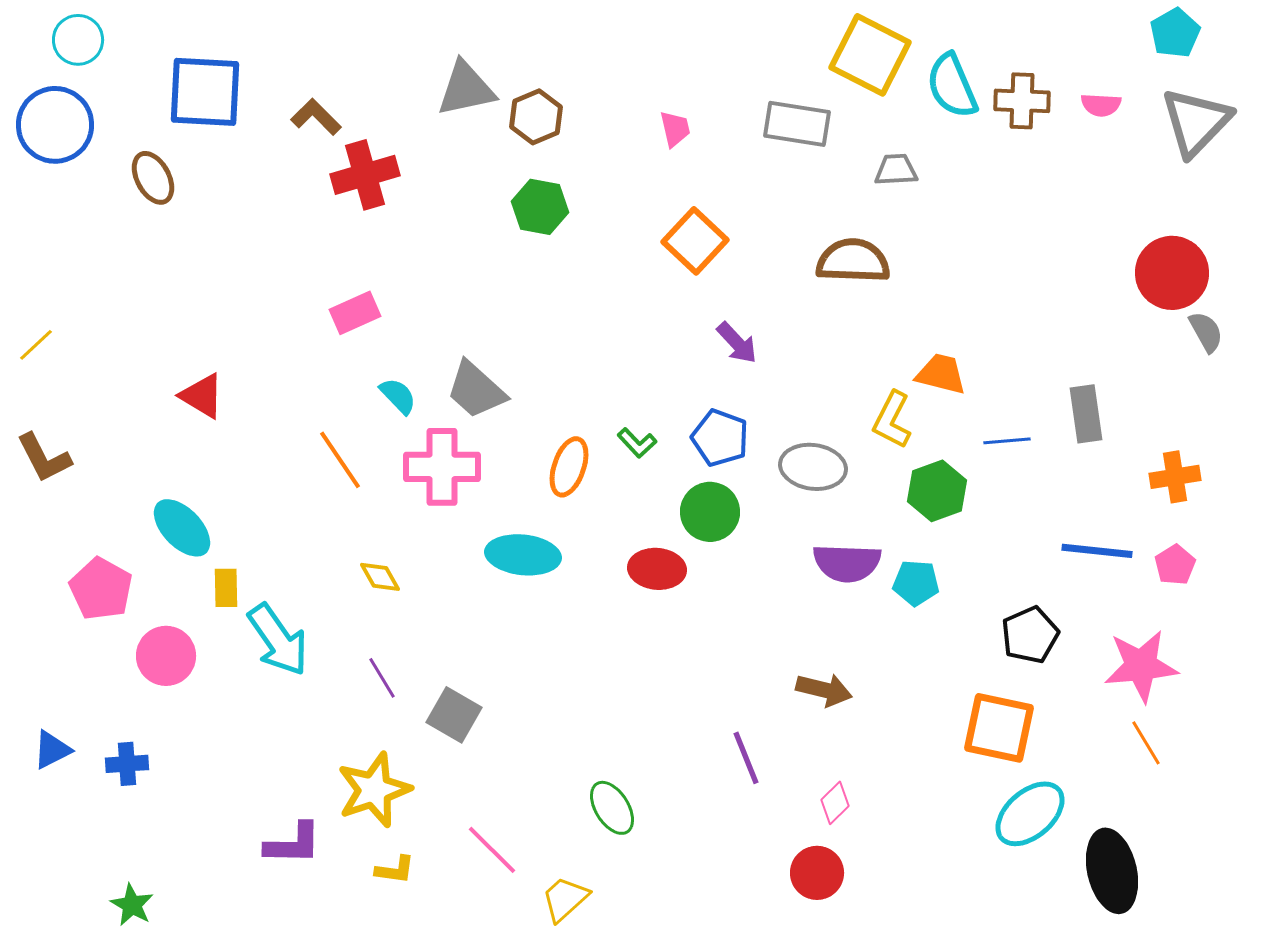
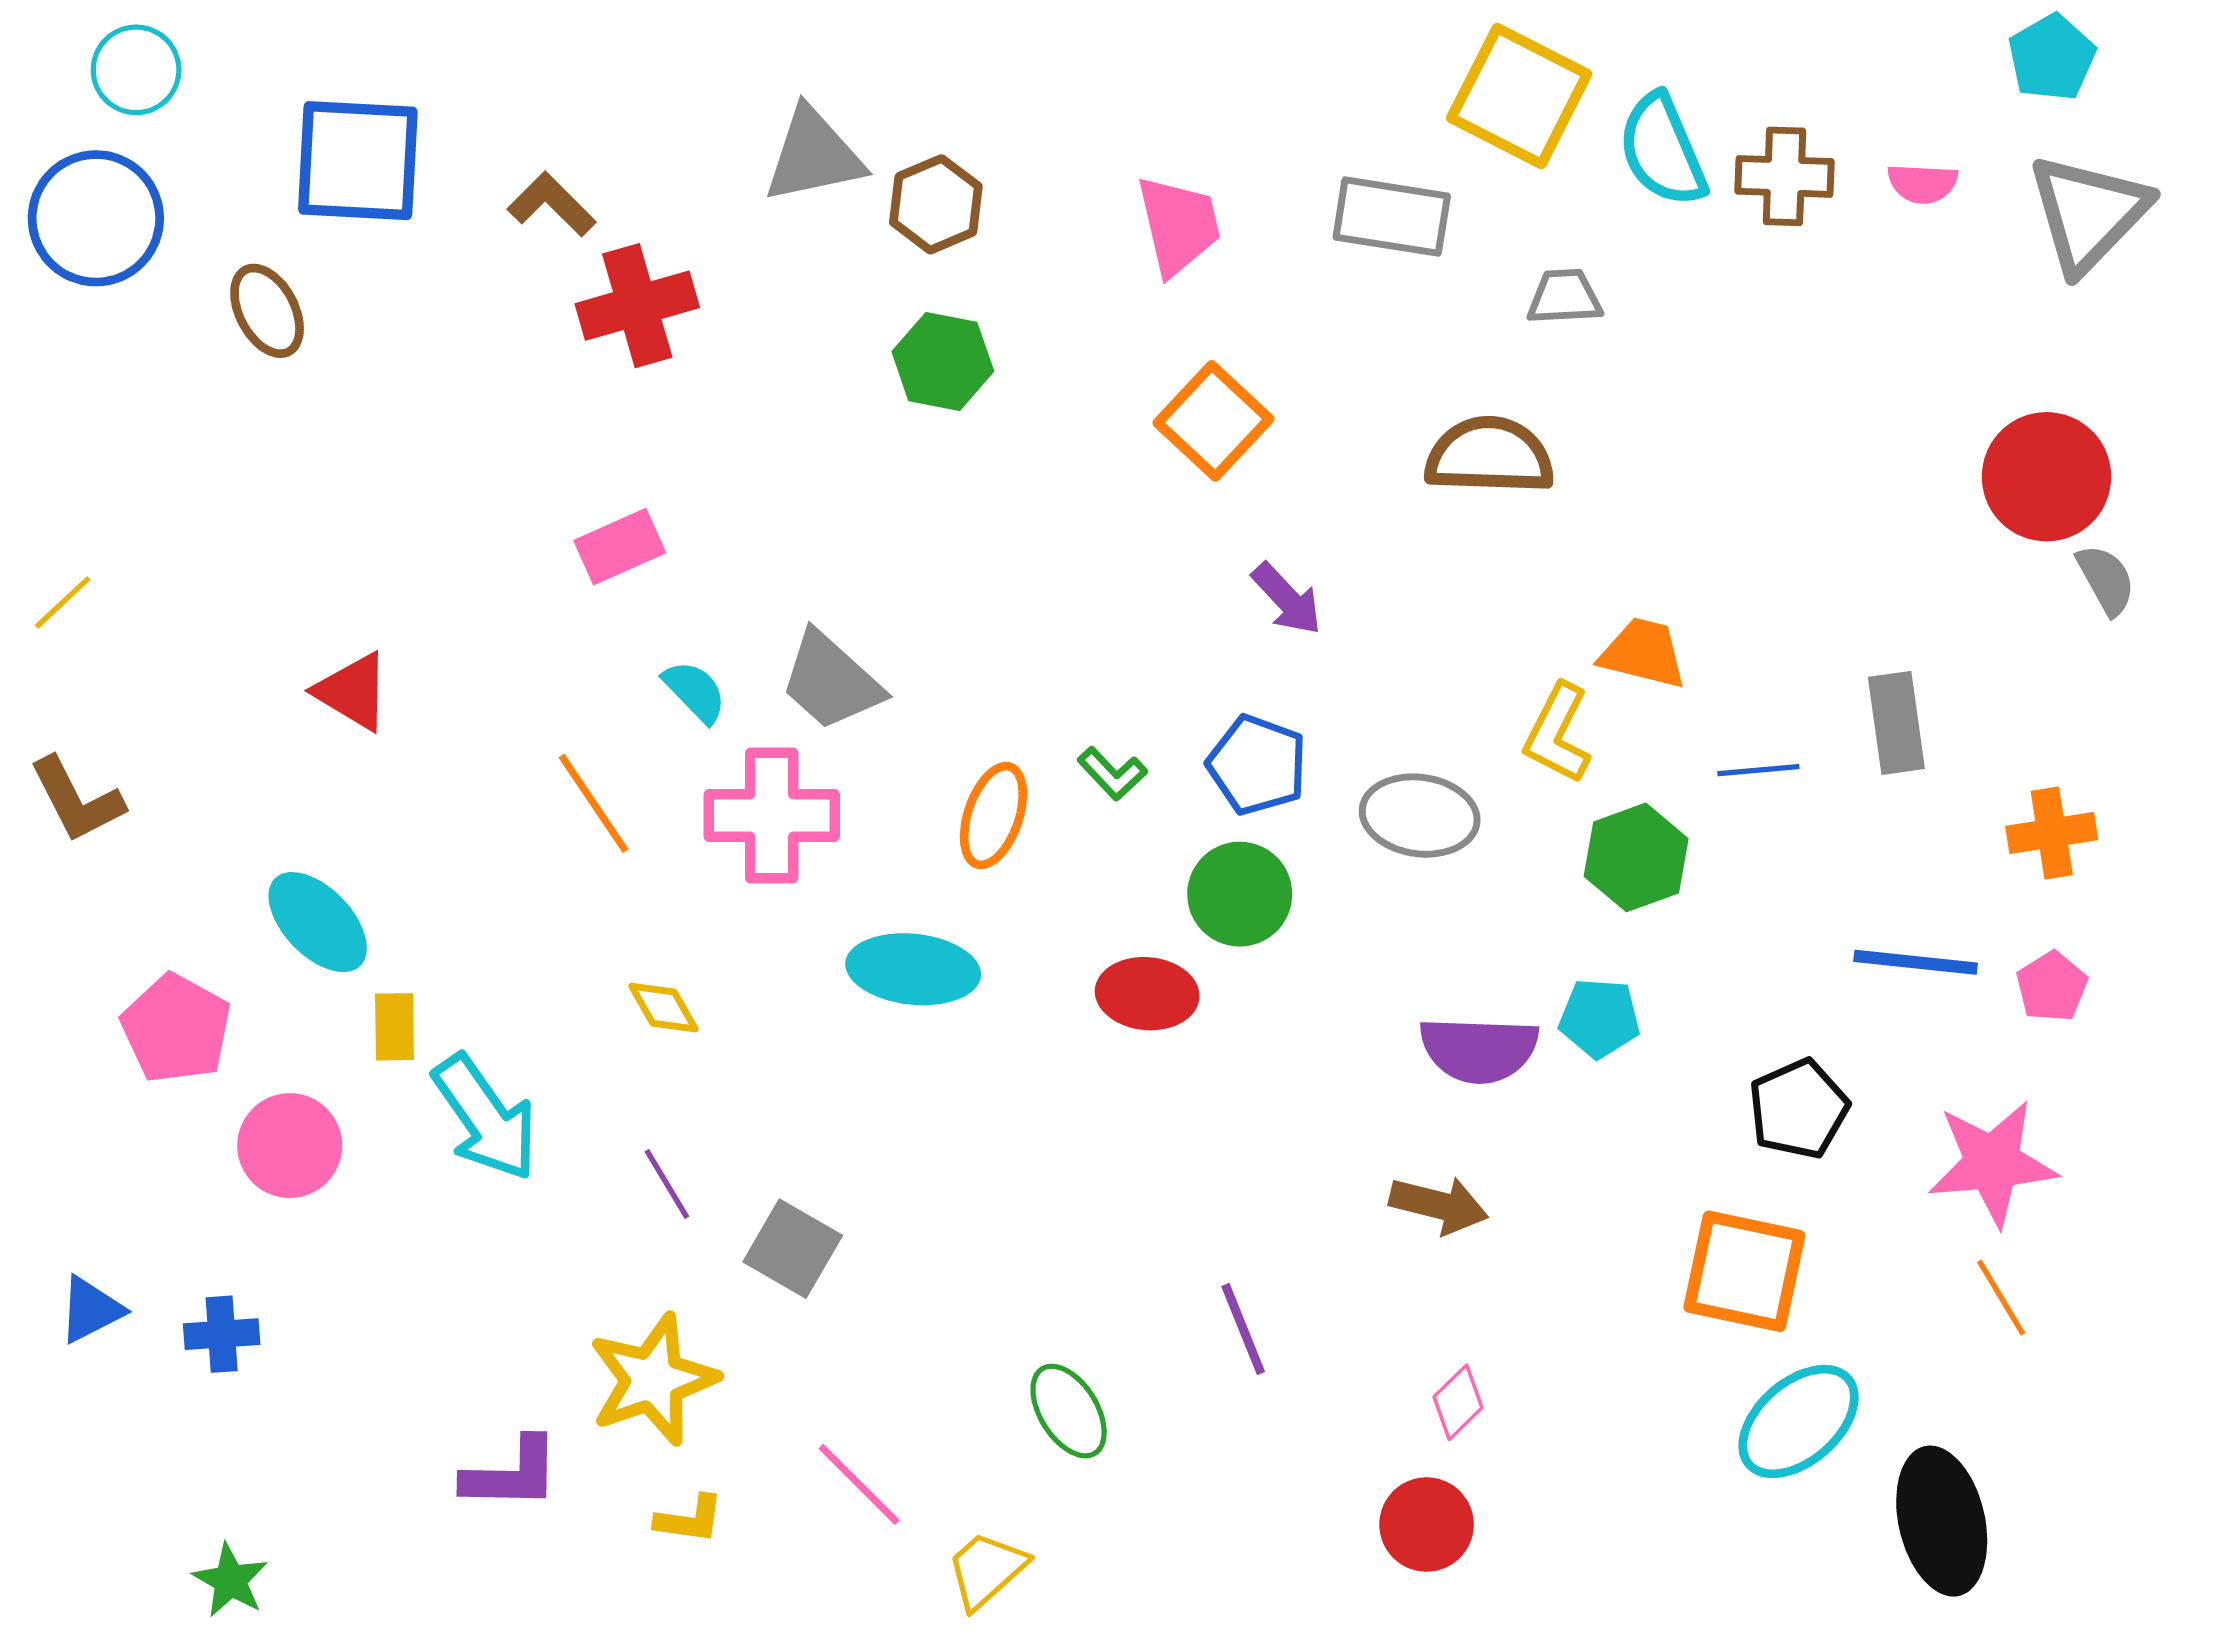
pink trapezoid: (675, 129) -> (1179, 225), size x1.6
purple semicircle: (847, 563) -> (1479, 1050), moved
purple line: (746, 758) -> (1243, 1329), moved

